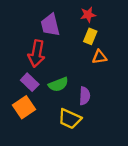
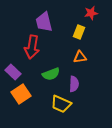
red star: (88, 15) -> (91, 13), moved
orange triangle: (99, 57) -> (80, 57), moved
purple rectangle: (30, 82) -> (13, 72), moved

